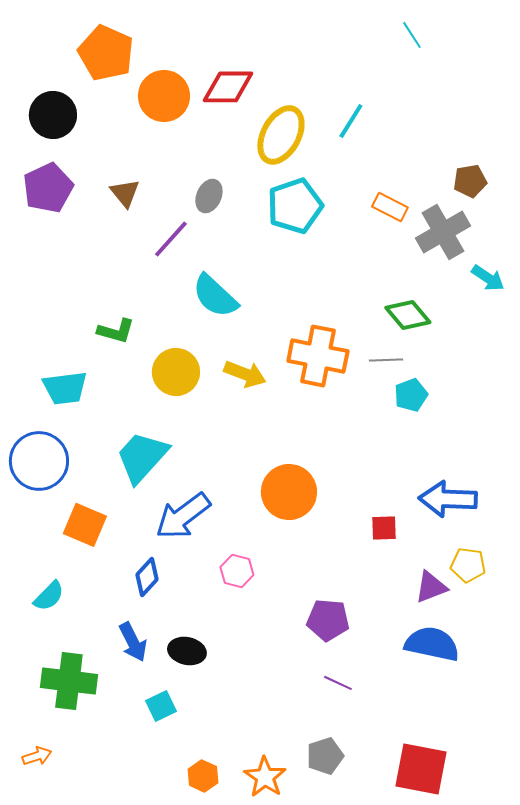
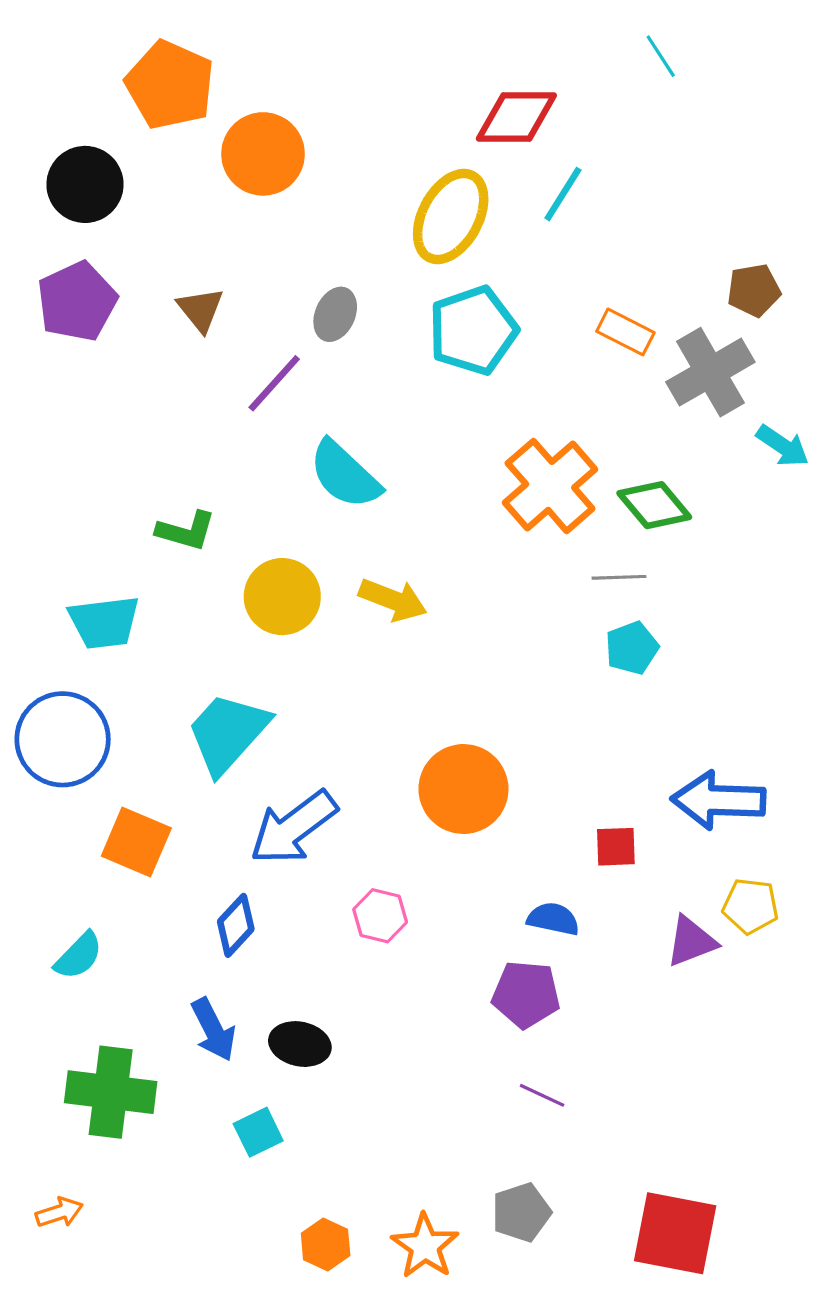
red diamond: (228, 87) -> (516, 117), moved
orange cross: (318, 356) -> (550, 486), moved, turned 38
cyan pentagon: (411, 395) -> (632, 648), moved
blue semicircle: (432, 644) -> (553, 919), moved, size x0.6

